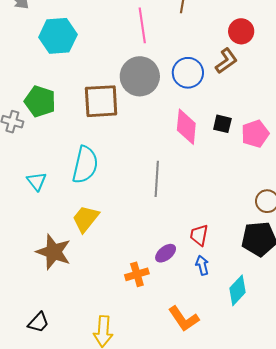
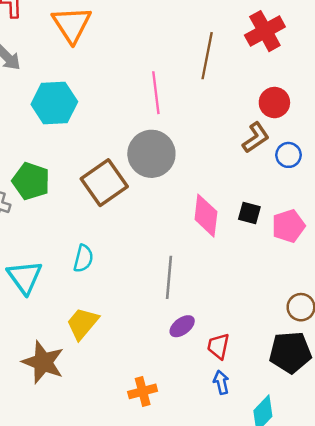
blue circle: (188, 73) -> (289, 155), moved, size x0.7
brown square: (101, 101) -> (104, 183), turned -33
cyan semicircle: (85, 165) -> (83, 258), size x0.6
cyan triangle: (37, 181) -> (25, 277), size x1.5
purple ellipse: (166, 253) -> (182, 326), moved

